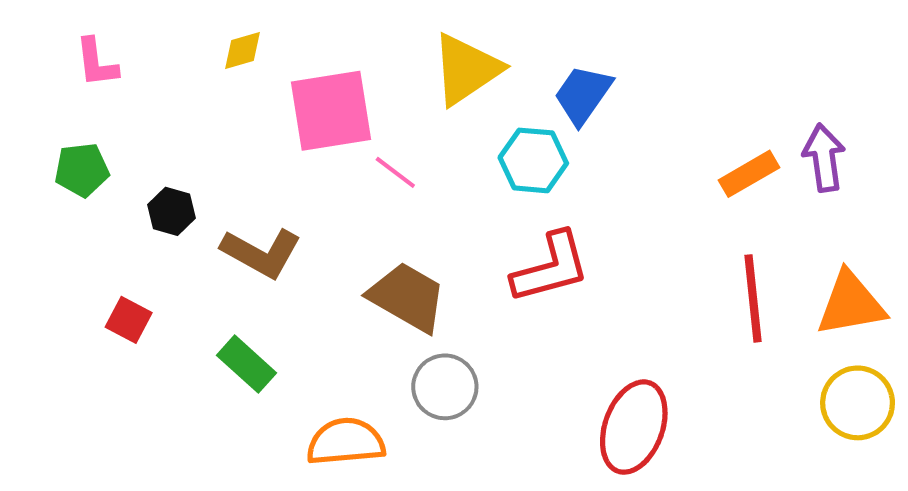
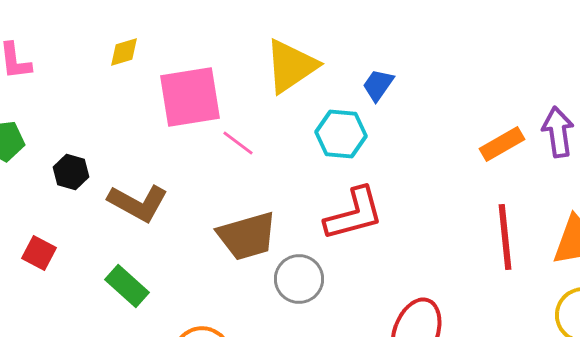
blue trapezoid: (583, 95) -> (378, 85), size x0.7
brown trapezoid: (407, 297) -> (247, 236), turned 134
gray circle: (445, 387) -> (299, 279), moved

